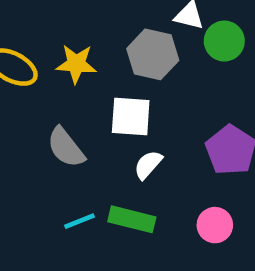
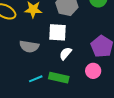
gray semicircle: (66, 147) -> (29, 46), turned -42
pink circle: (215, 225) -> (93, 71), moved

